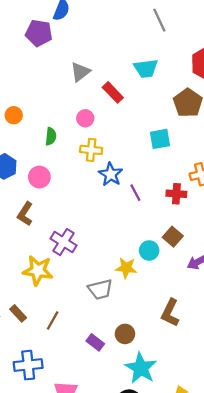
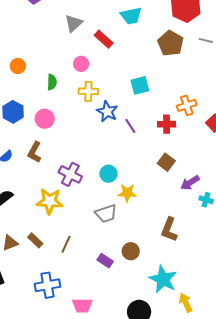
cyan square: (160, 139) -> (140, 85), moved
cyan circle: (149, 250) -> (108, 174), moved
cyan star: (141, 368) -> (163, 279), moved

